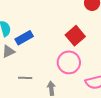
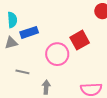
pink circle: (69, 62) -> (57, 54), moved

